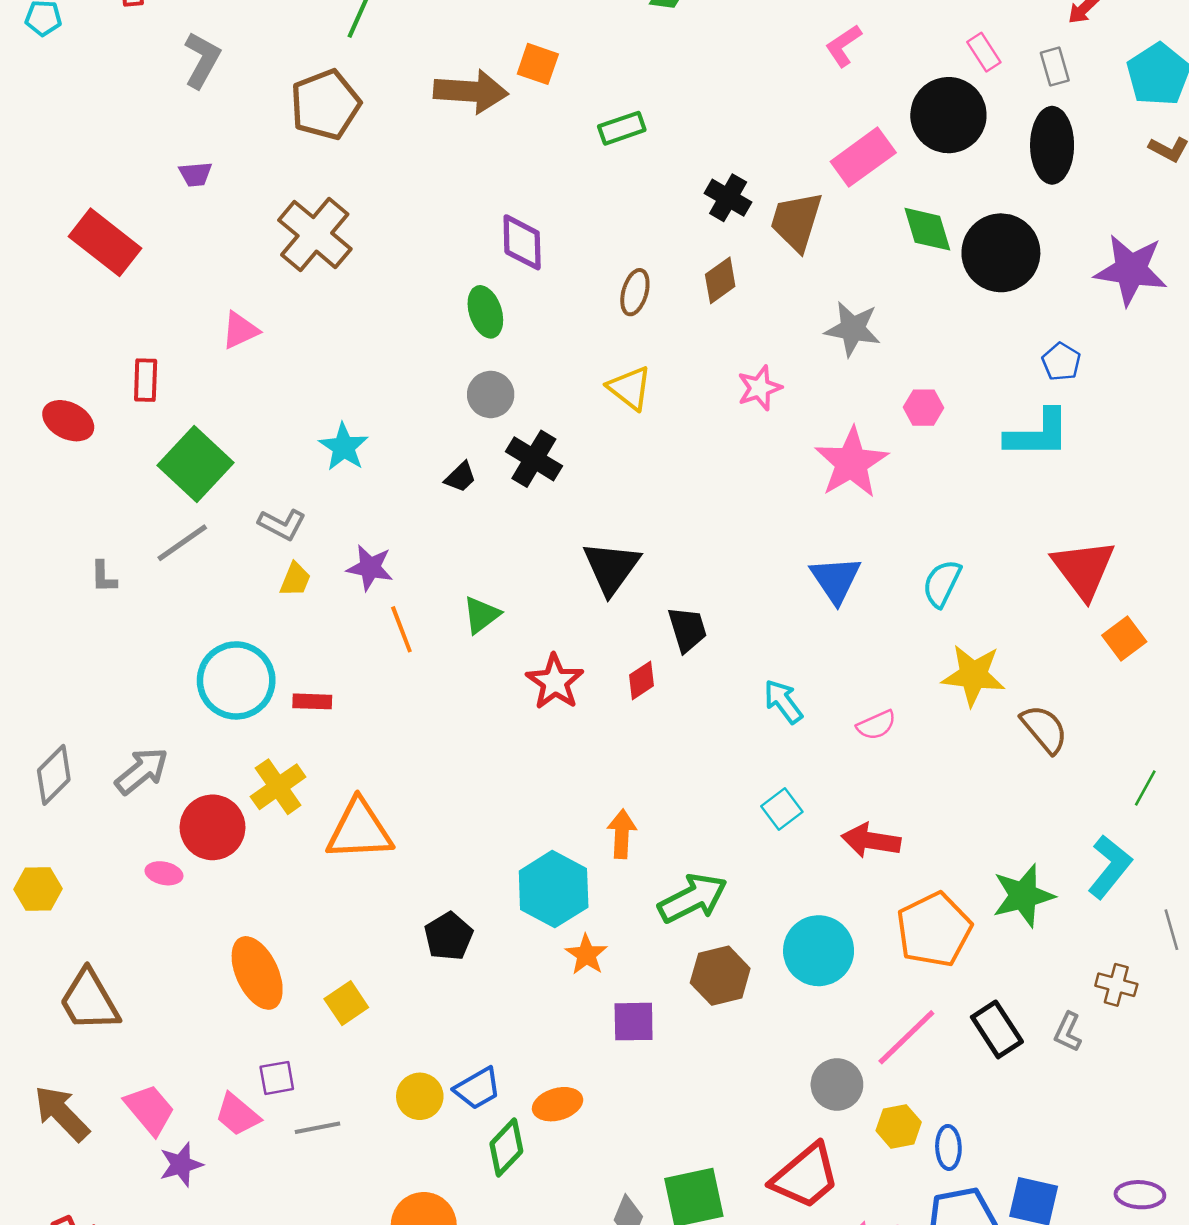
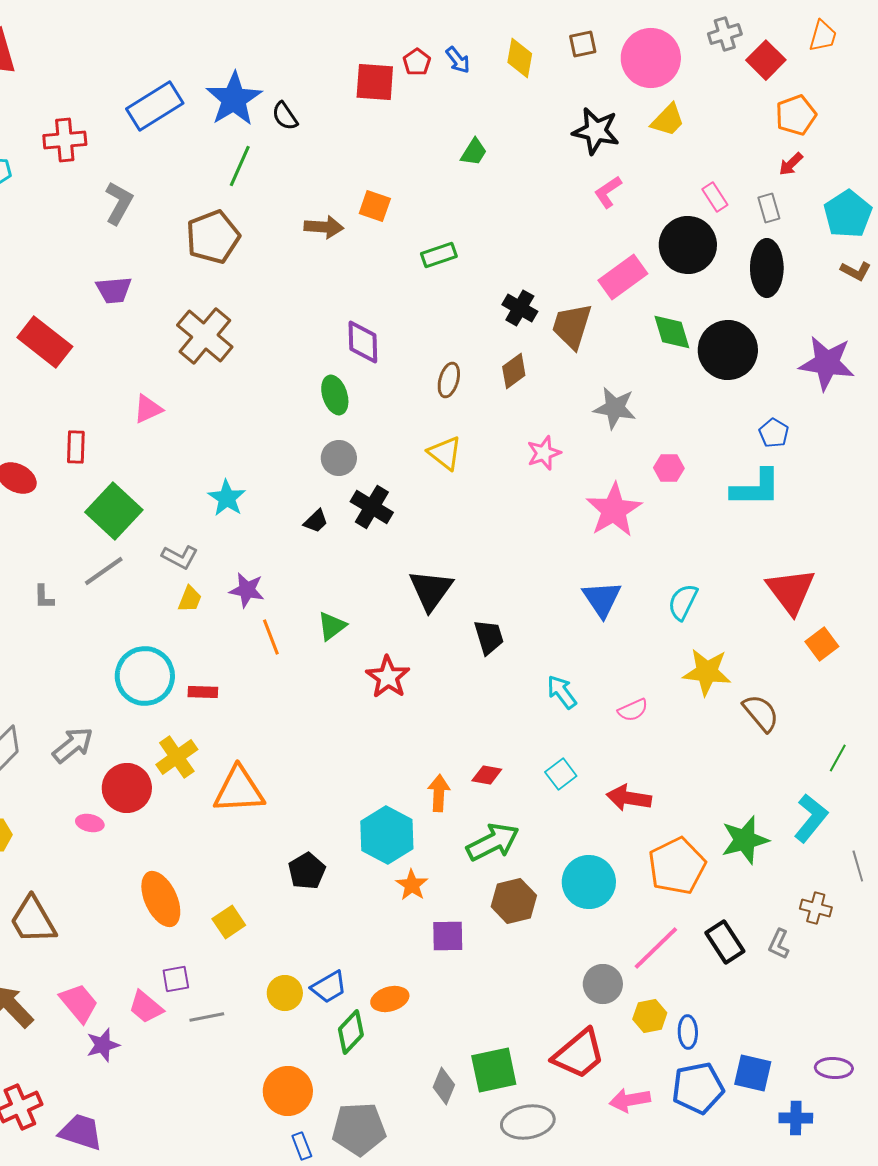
brown arrow: (471, 91) -> (324, 227), size x0.7
purple trapezoid: (195, 174) -> (114, 290), size x1.4
red diamond: (641, 680) -> (487, 775), moved, turned 44

